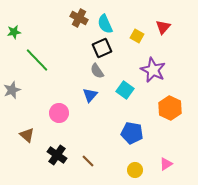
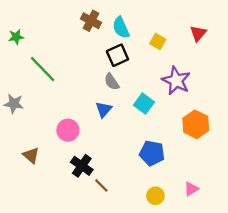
red triangle: (163, 27) -> (198, 33), moved
gray star: (12, 90) -> (14, 104), turned 30
black cross: (57, 155) -> (82, 166), moved

